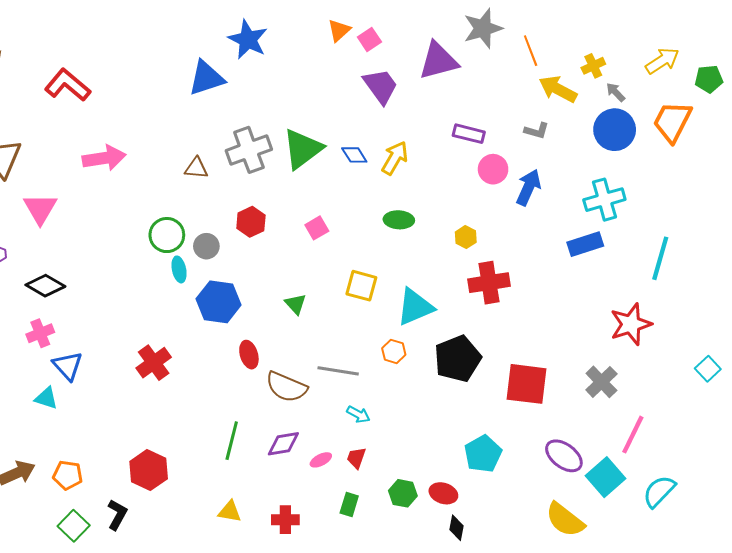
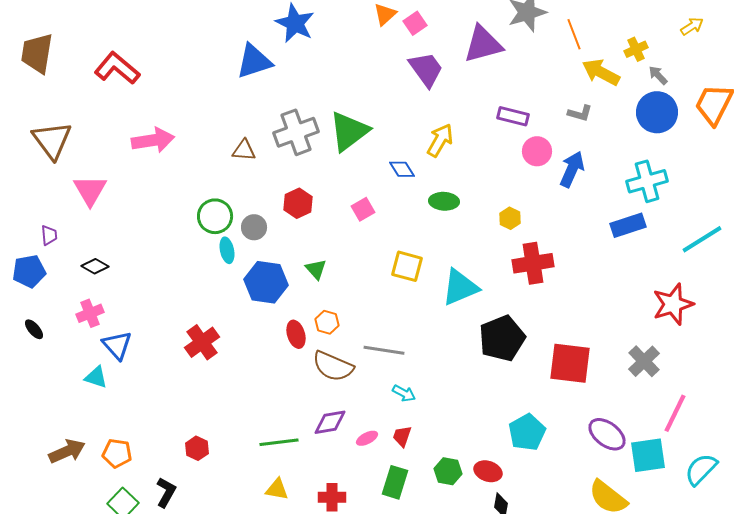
yellow arrow: (662, 61) -> (692, 26), moved, size x0.7
blue diamond: (354, 155) -> (402, 169), moved
cyan line: (660, 258) -> (702, 239), turned 42
black diamond: (45, 286) -> (95, 266), size x0.7
green triangle: (296, 304) -> (316, 269), moved
orange hexagon: (394, 352) -> (327, 322), moved
green line: (232, 441) -> (279, 442), moved, turned 69
red hexagon: (149, 470) -> (197, 448), size x0.6
cyan square: (605, 477) -> (648, 455), turned 33
green rectangle: (349, 504) -> (395, 482), size x1.4

